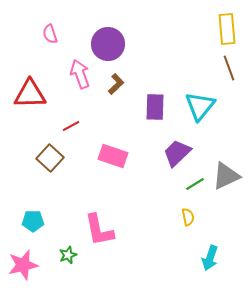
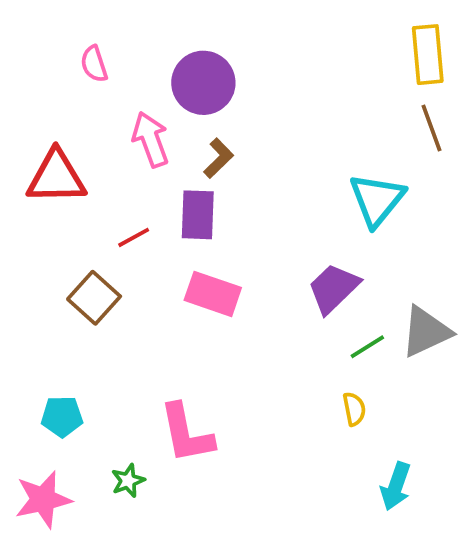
purple rectangle: (155, 107) -> (198, 215), moved

